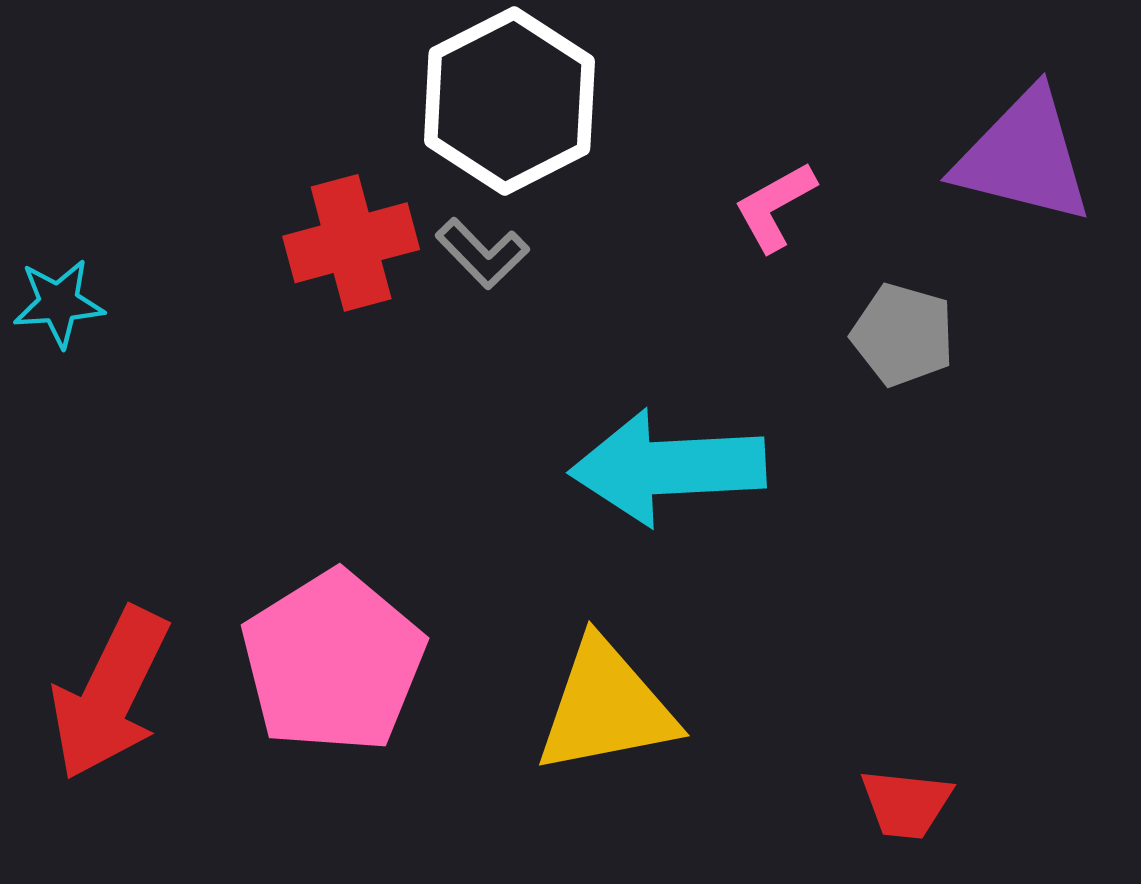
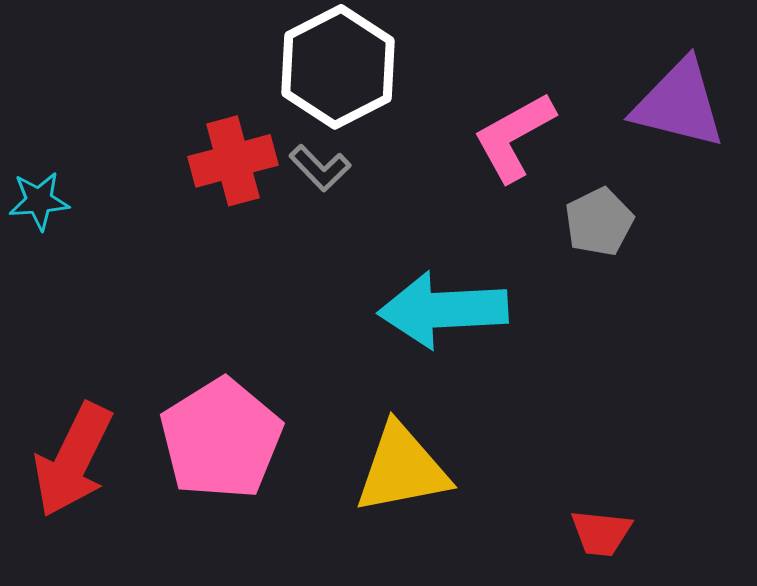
pink L-shape: (775, 207) -> (514, 137), size x1.5
gray pentagon: (903, 335) -> (599, 222), turned 30

